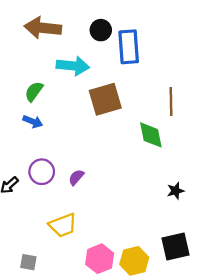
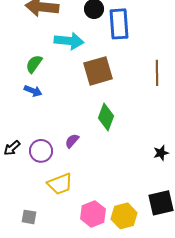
green diamond: (151, 135) -> (106, 117), moved, turned 32
purple circle: (42, 172) -> (41, 151), moved

